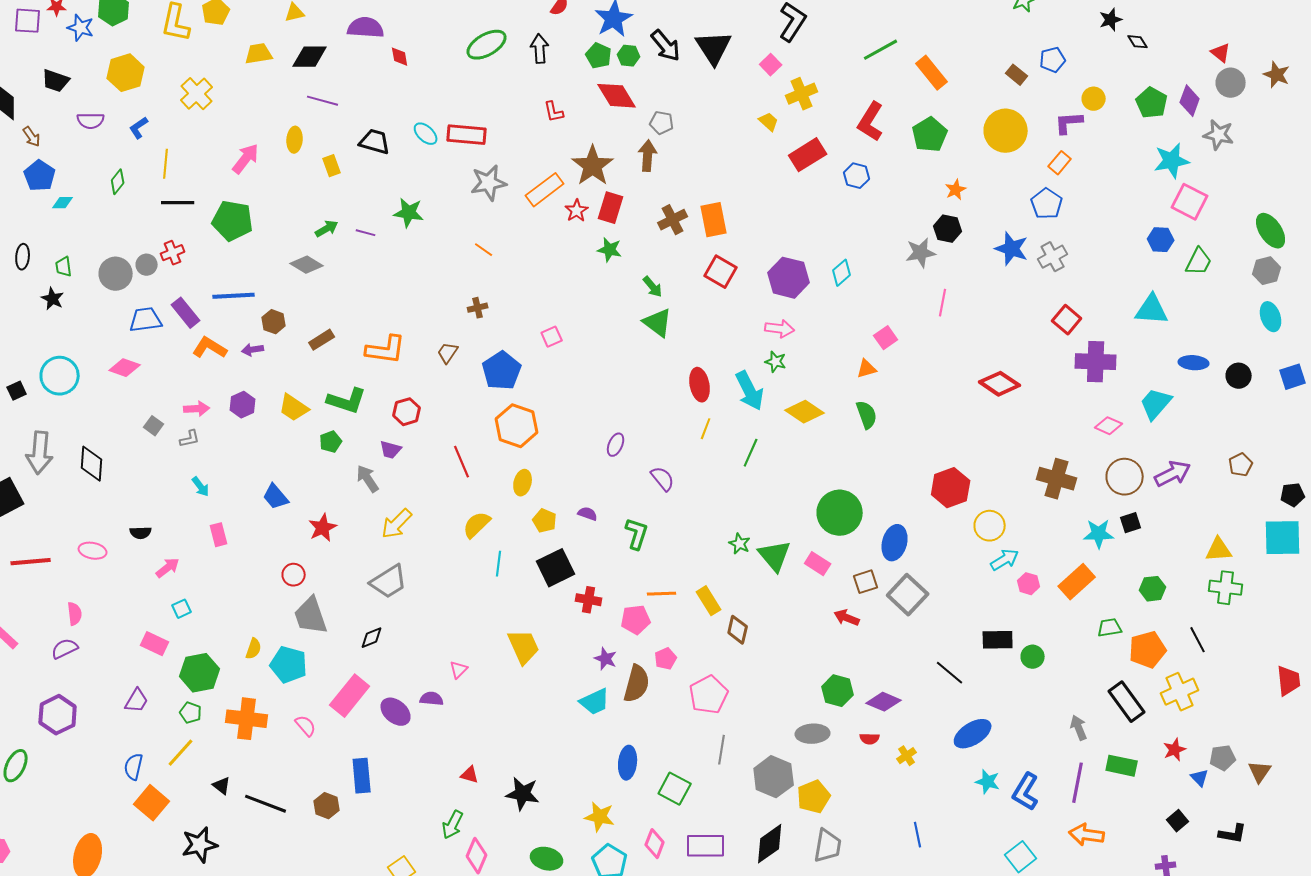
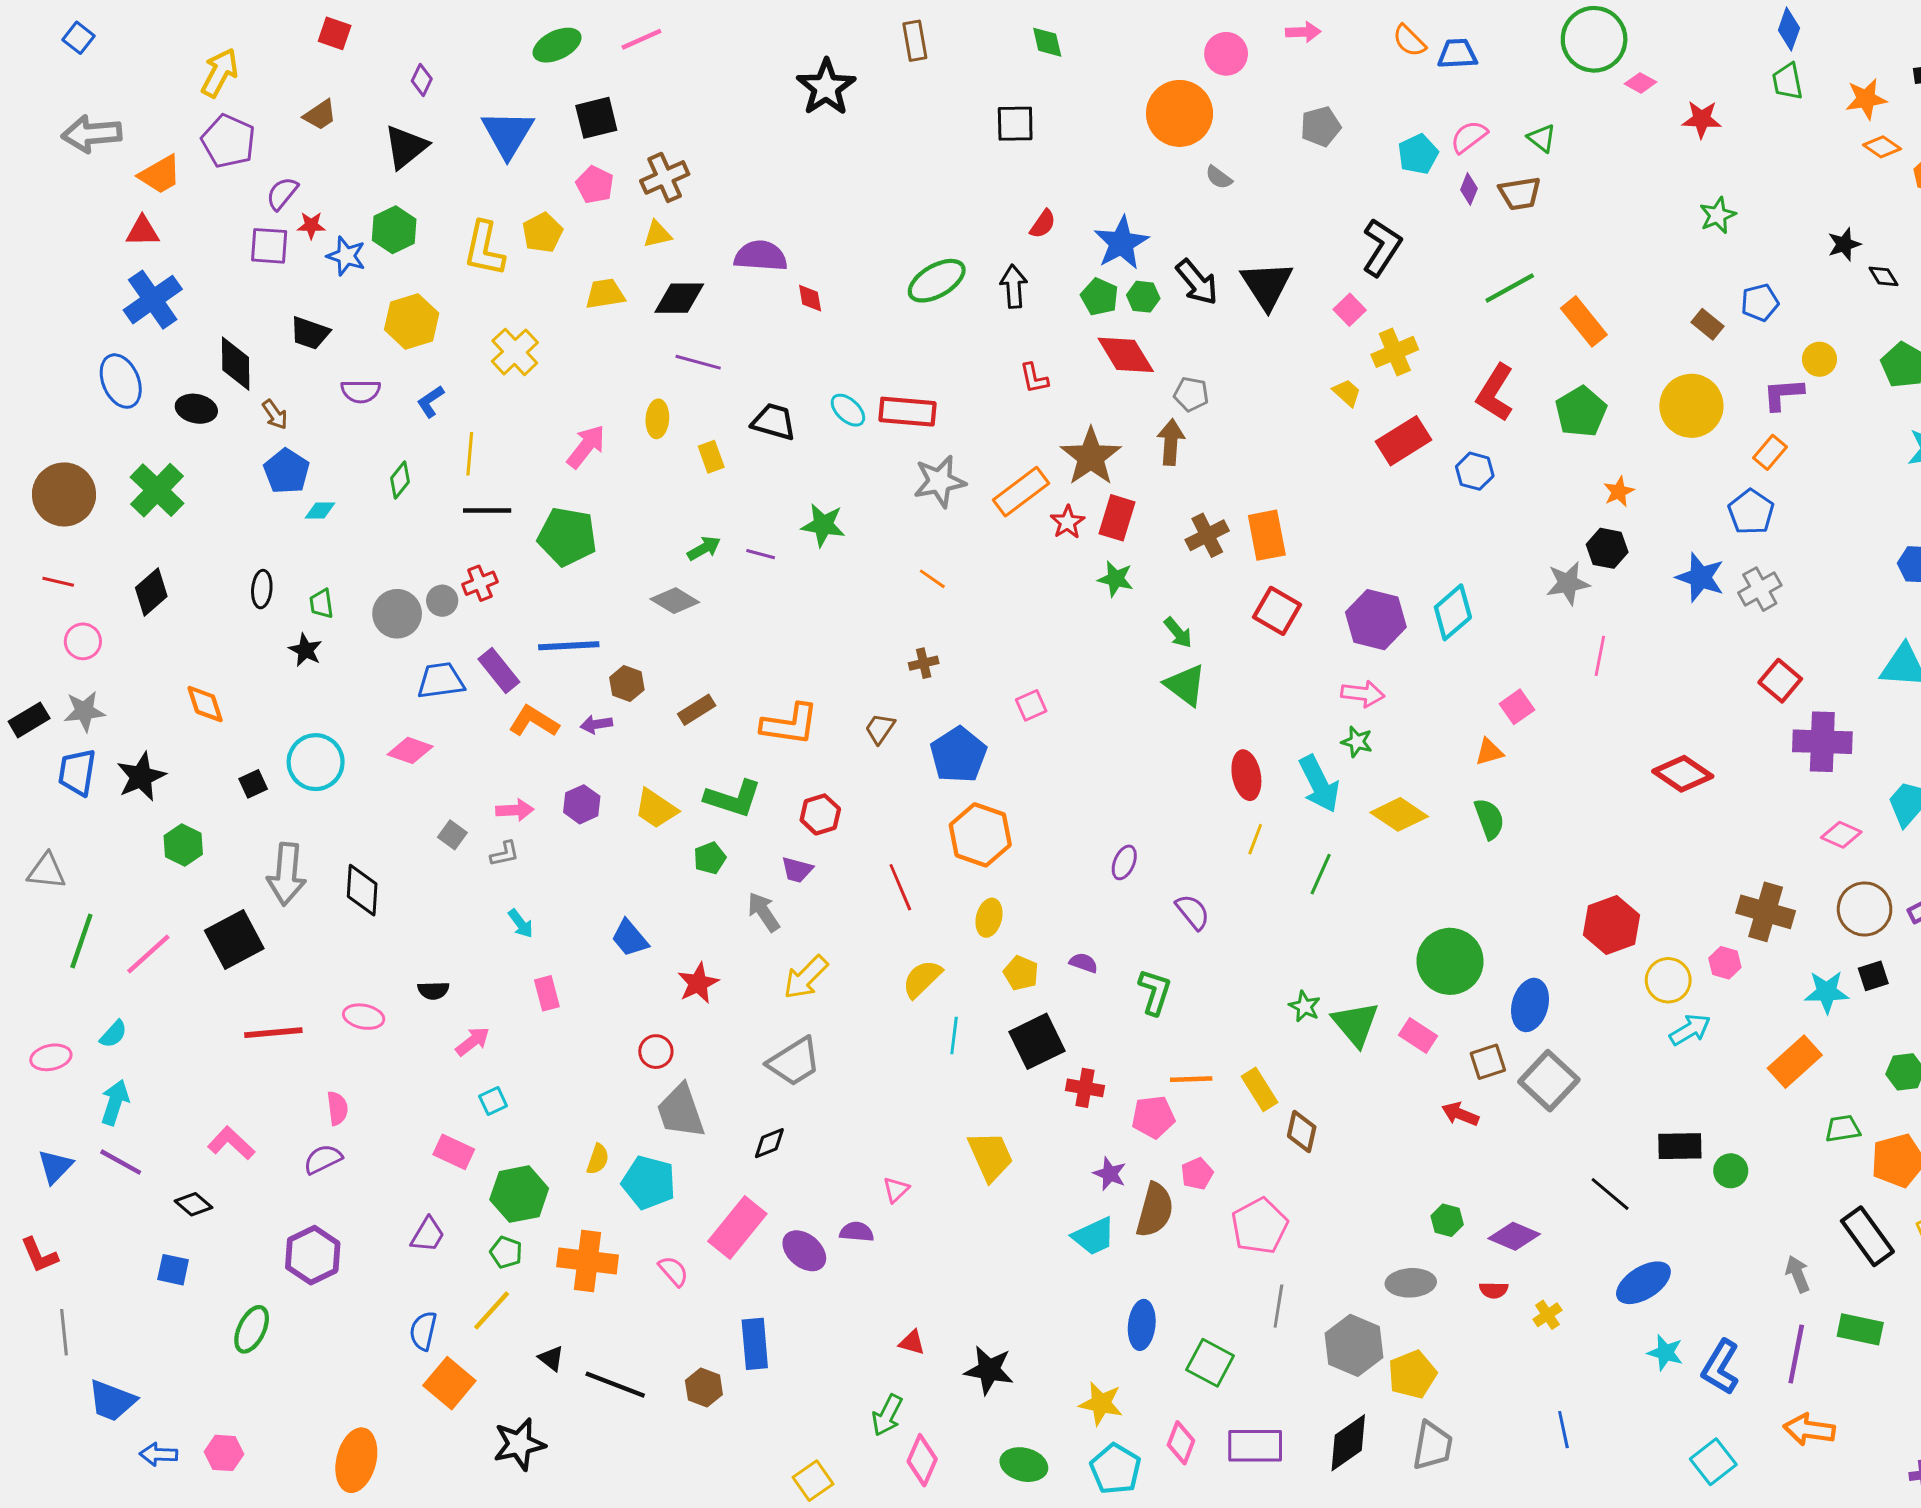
cyan diamond: (842, 273) -> (1453, 612), size x1.4
pink hexagon: (1029, 584) -> (1725, 963), moved
green hexagon: (838, 691) -> (1447, 1220), size x0.7

